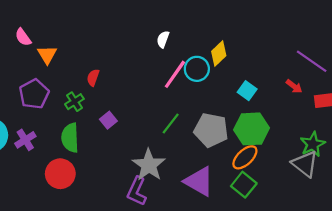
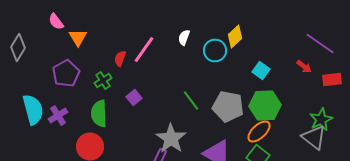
white semicircle: (163, 39) -> (184, 38), moved
pink line: (175, 74) -> (144, 50), moved
green line: (171, 123) -> (191, 100), turned -75

